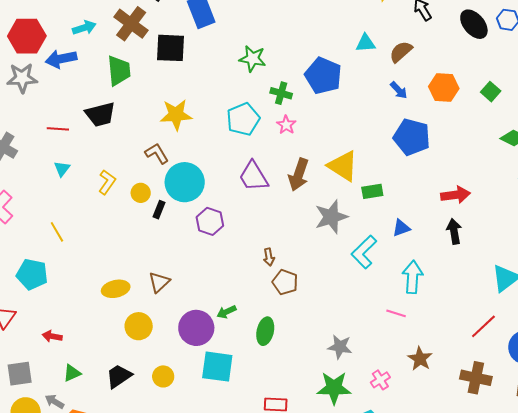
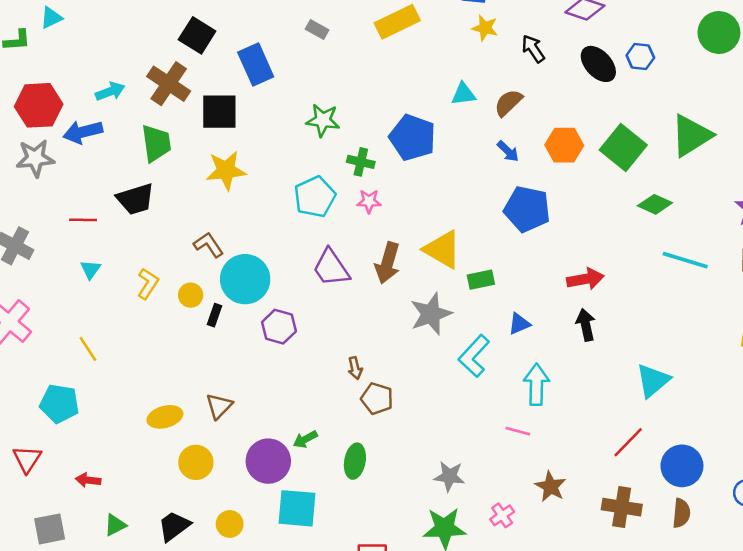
green square: (491, 92) -> (623, 147), size x1.8
yellow star: (176, 115) -> (226, 170), moved
pink star: (286, 125) -> (369, 201), turned -30

